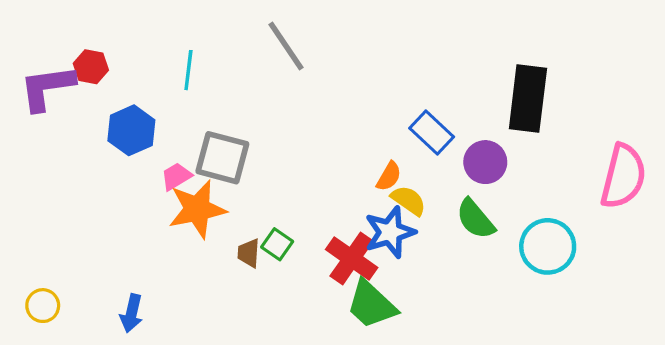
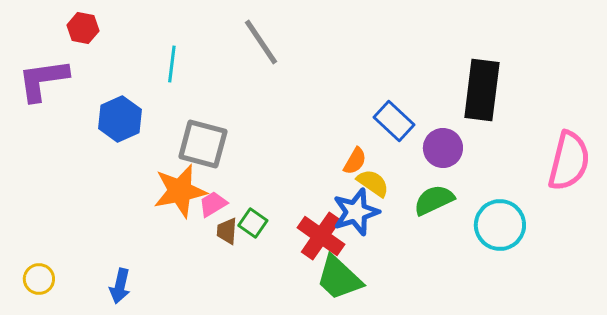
red hexagon: (91, 67) -> (83, 28), moved
pink trapezoid: (176, 176) -> (213, 204), moved
green semicircle: (475, 219) -> (434, 200), turned 105

